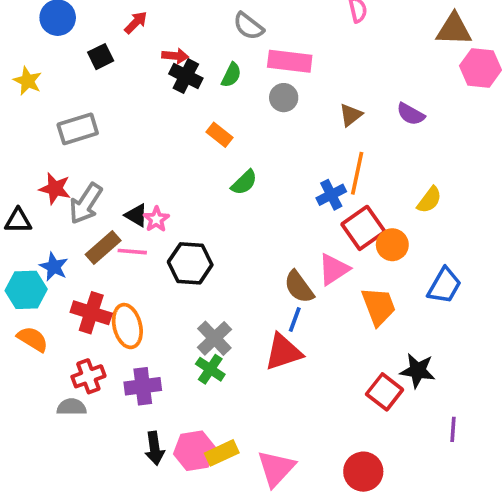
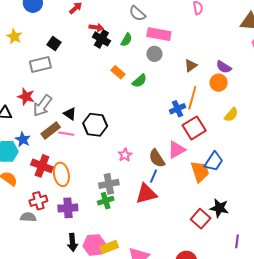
black square: (101, 57) -> (54, 43), moved, turned -32
green semicircle: (244, 182) -> (139, 81), moved
pink star: (156, 219) -> (125, 155), moved
orange circle: (392, 245) -> (219, 83), moved
black hexagon: (190, 263) -> (95, 125), moved
blue trapezoid: (444, 286) -> (214, 161), moved
gray cross: (214, 338) -> (109, 184), turned 30
green cross: (210, 369) -> (106, 201), turned 35

